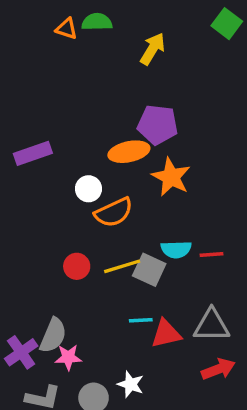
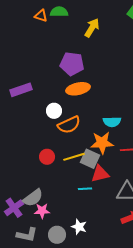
purple pentagon: (158, 125) -> (72, 64), moved
orange star: (171, 177) -> (102, 143), moved, turned -30
cyan semicircle: (176, 249) -> (112, 122), moved
red triangle: (166, 334) -> (100, 174), moved
gray semicircle: (53, 335) -> (33, 198), turned 30

